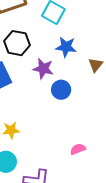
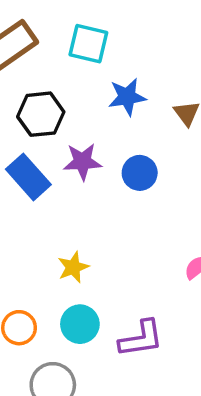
purple star: (43, 69) -> (82, 162), moved

